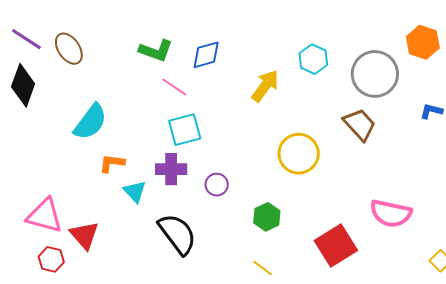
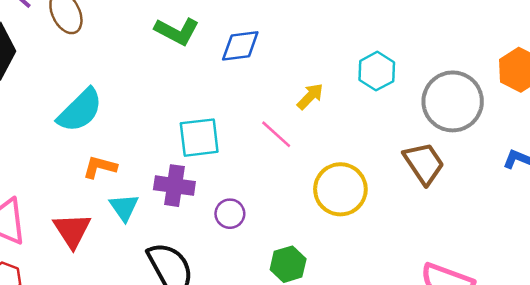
yellow arrow: (265, 86) -> (310, 96), size x0.7
pink line: (174, 87) -> (276, 134), moved
red triangle: (84, 235) -> (72, 230), moved

